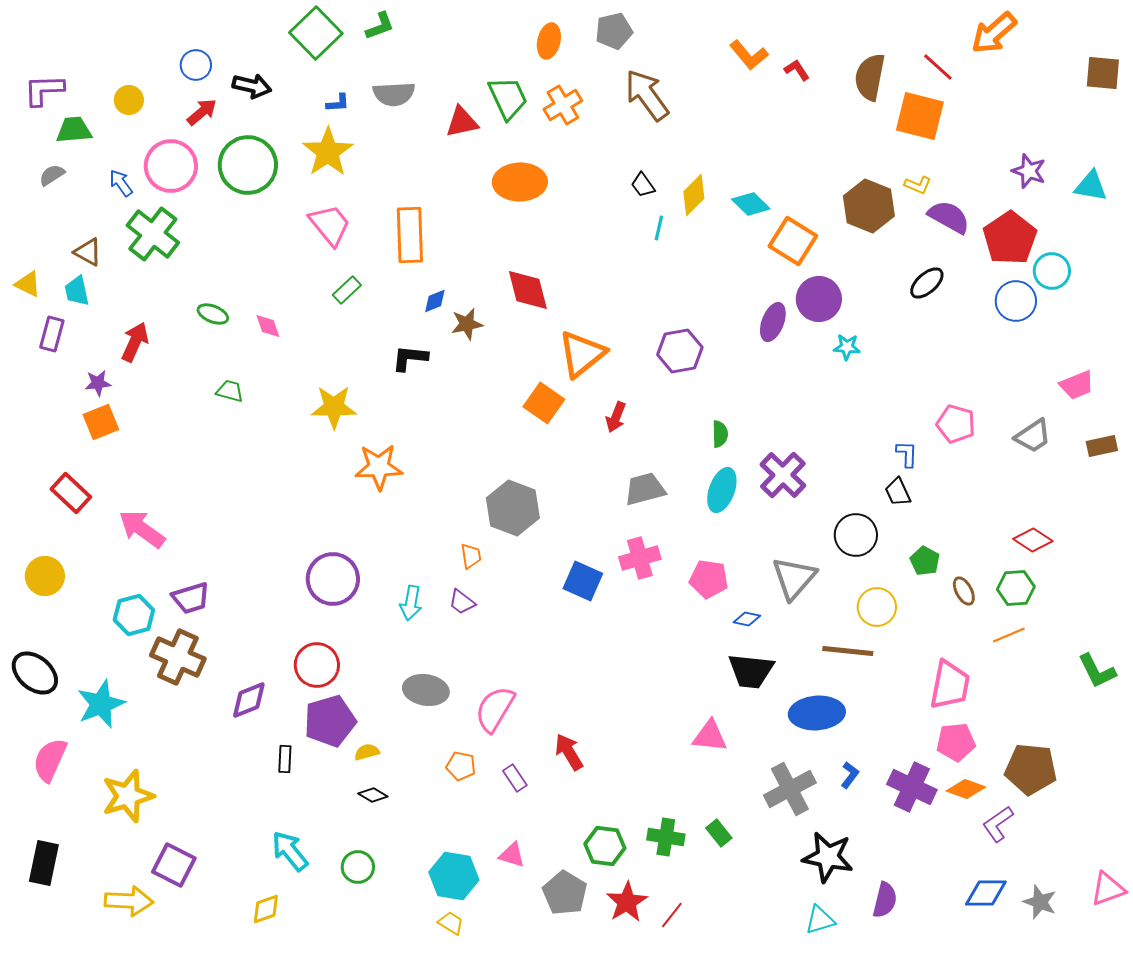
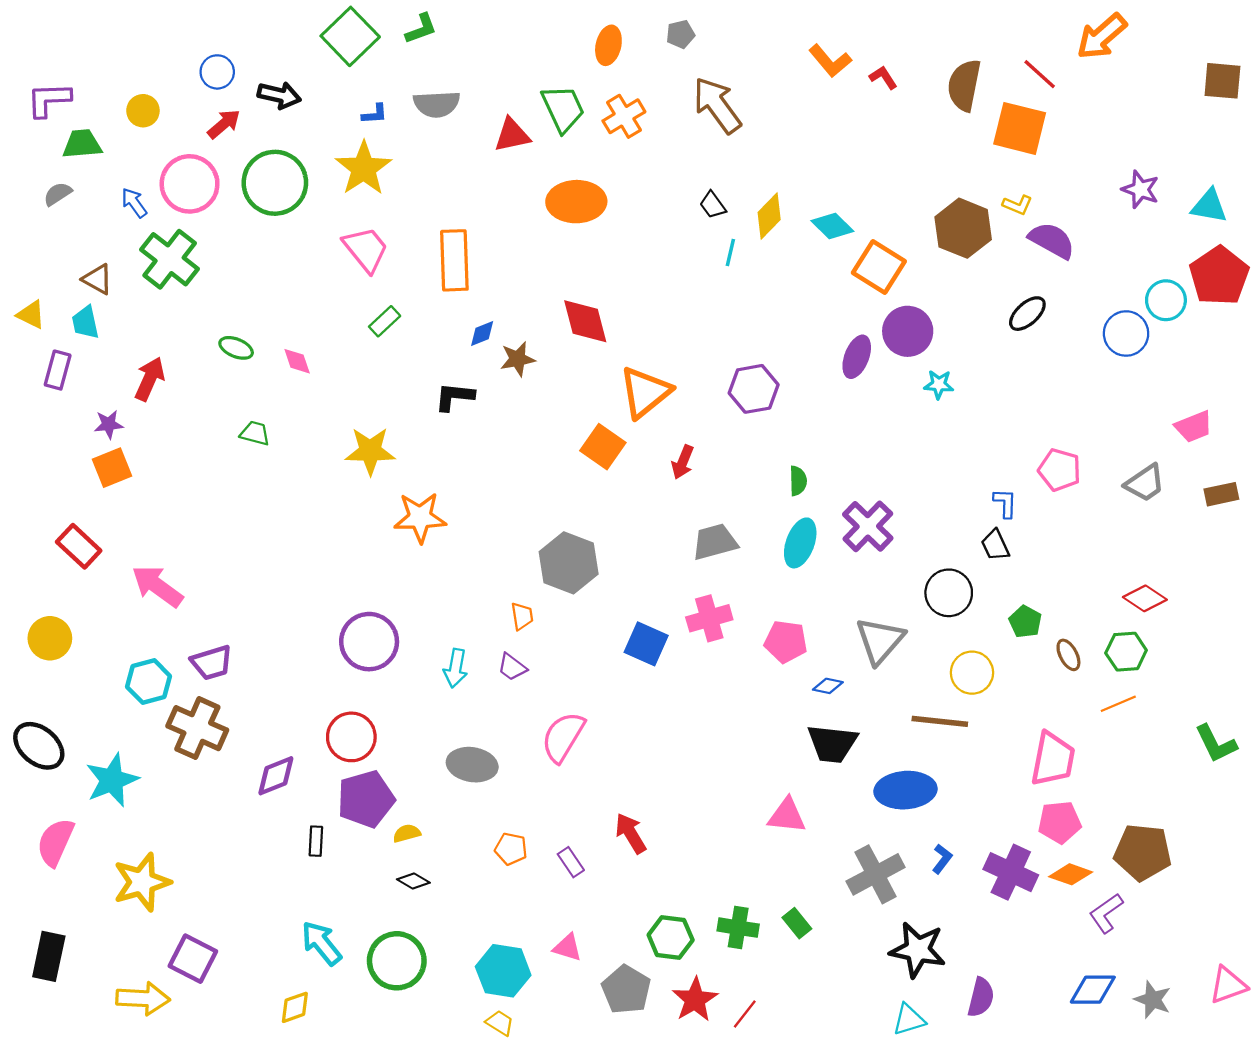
gray pentagon: (614, 31) -> (681, 34), size x0.7
red pentagon: (1010, 238) -> (1219, 276), moved
pink semicircle: (495, 709) -> (563, 737), moved
green circle: (358, 867) -> (397, 961), size x1.6

